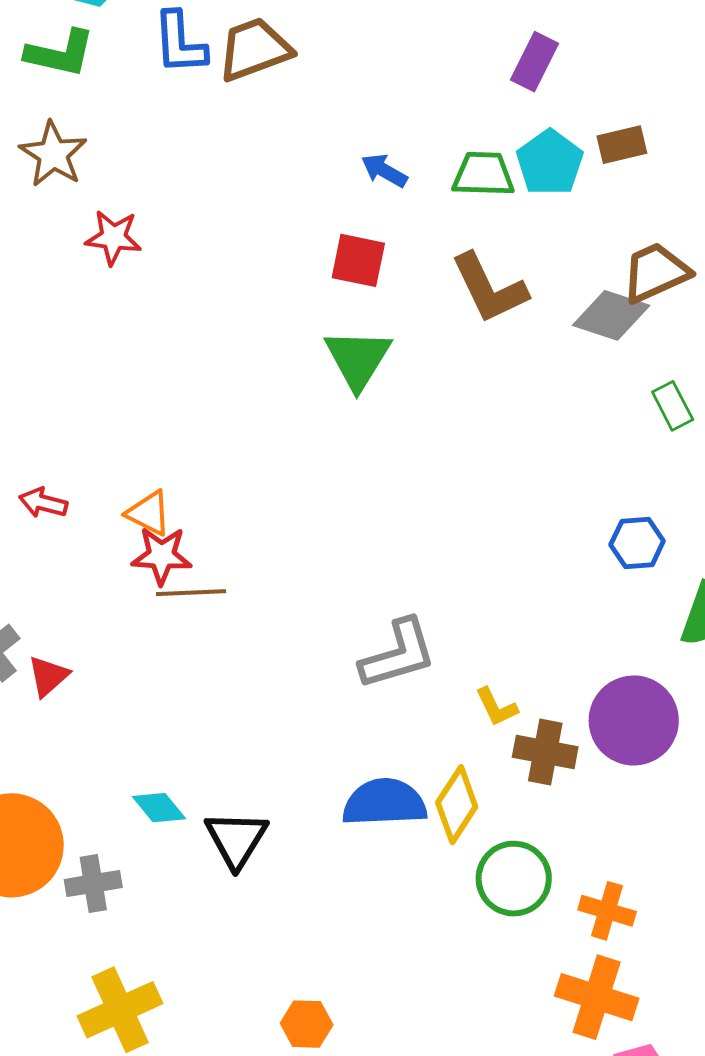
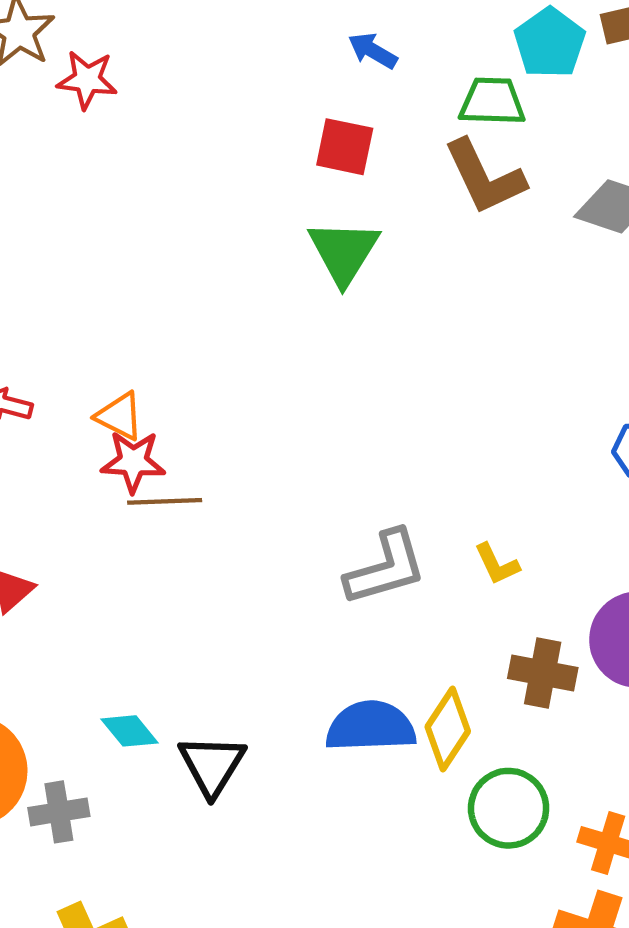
green trapezoid: (483, 174) -> (492, 102), moved
red star: (113, 237) -> (87, 80), moved
yellow L-shape: (496, 707) -> (497, 564), moved

